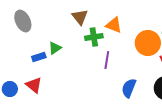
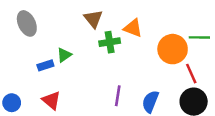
purple line: (107, 60) -> (118, 96), moved
red triangle: (34, 85) -> (51, 100), moved

